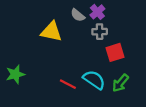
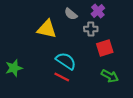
purple cross: (97, 12) -> (98, 11), moved
cyan semicircle: (94, 80) -> (66, 61), moved
green arrow: (120, 83) -> (110, 76), turned -102

